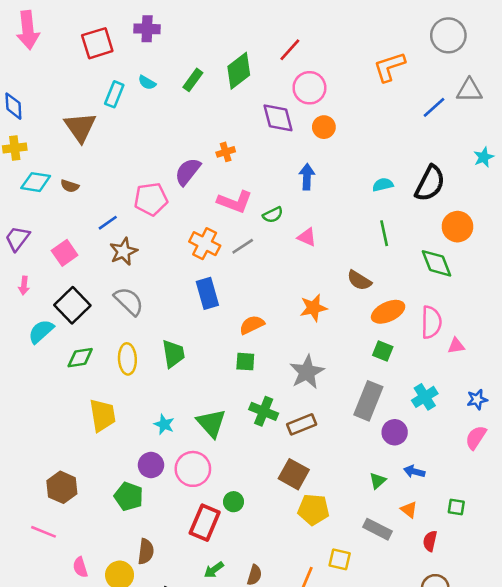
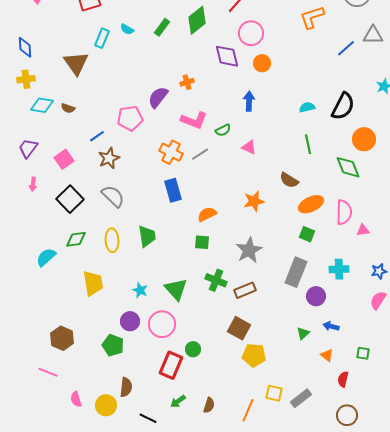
cyan semicircle: (41, 331) -> (46, 257), moved
cyan cross: (425, 397) -> (339, 269), turned 30
gray rectangle: (378, 529) -> (301, 398), moved, turned -65

